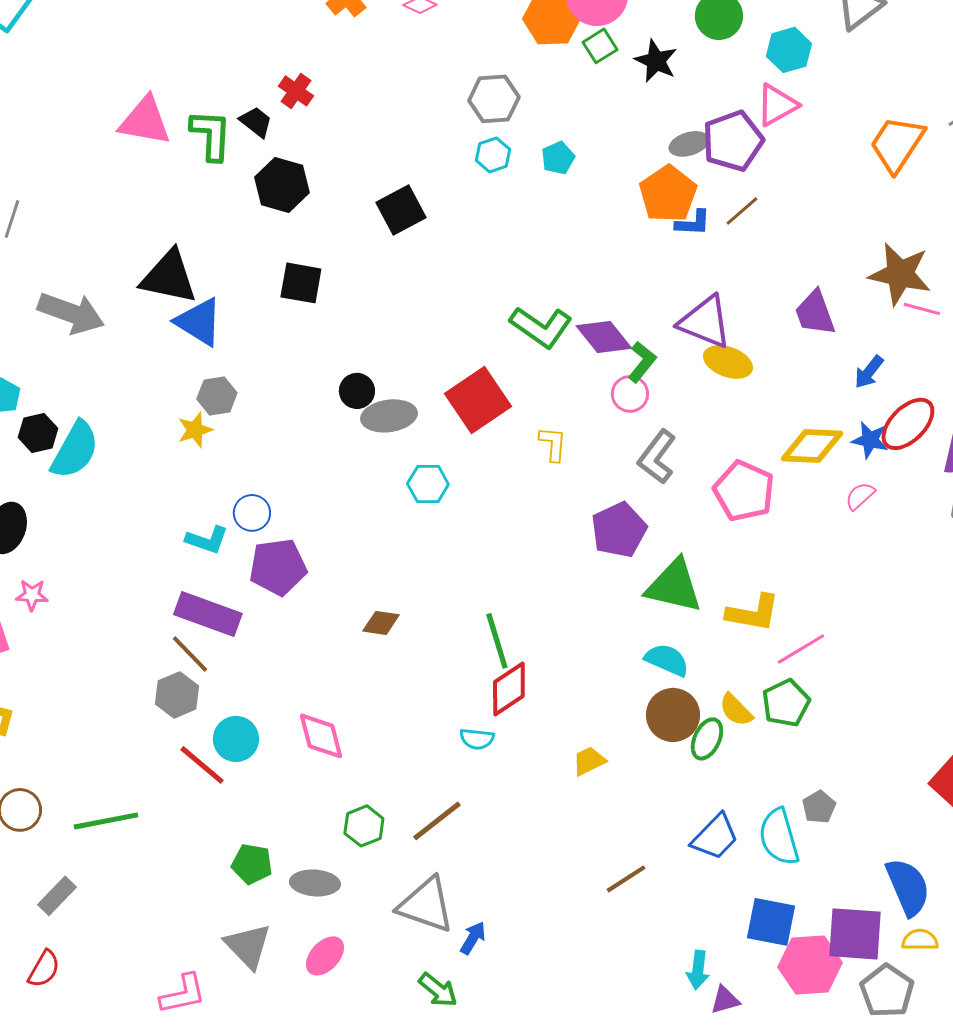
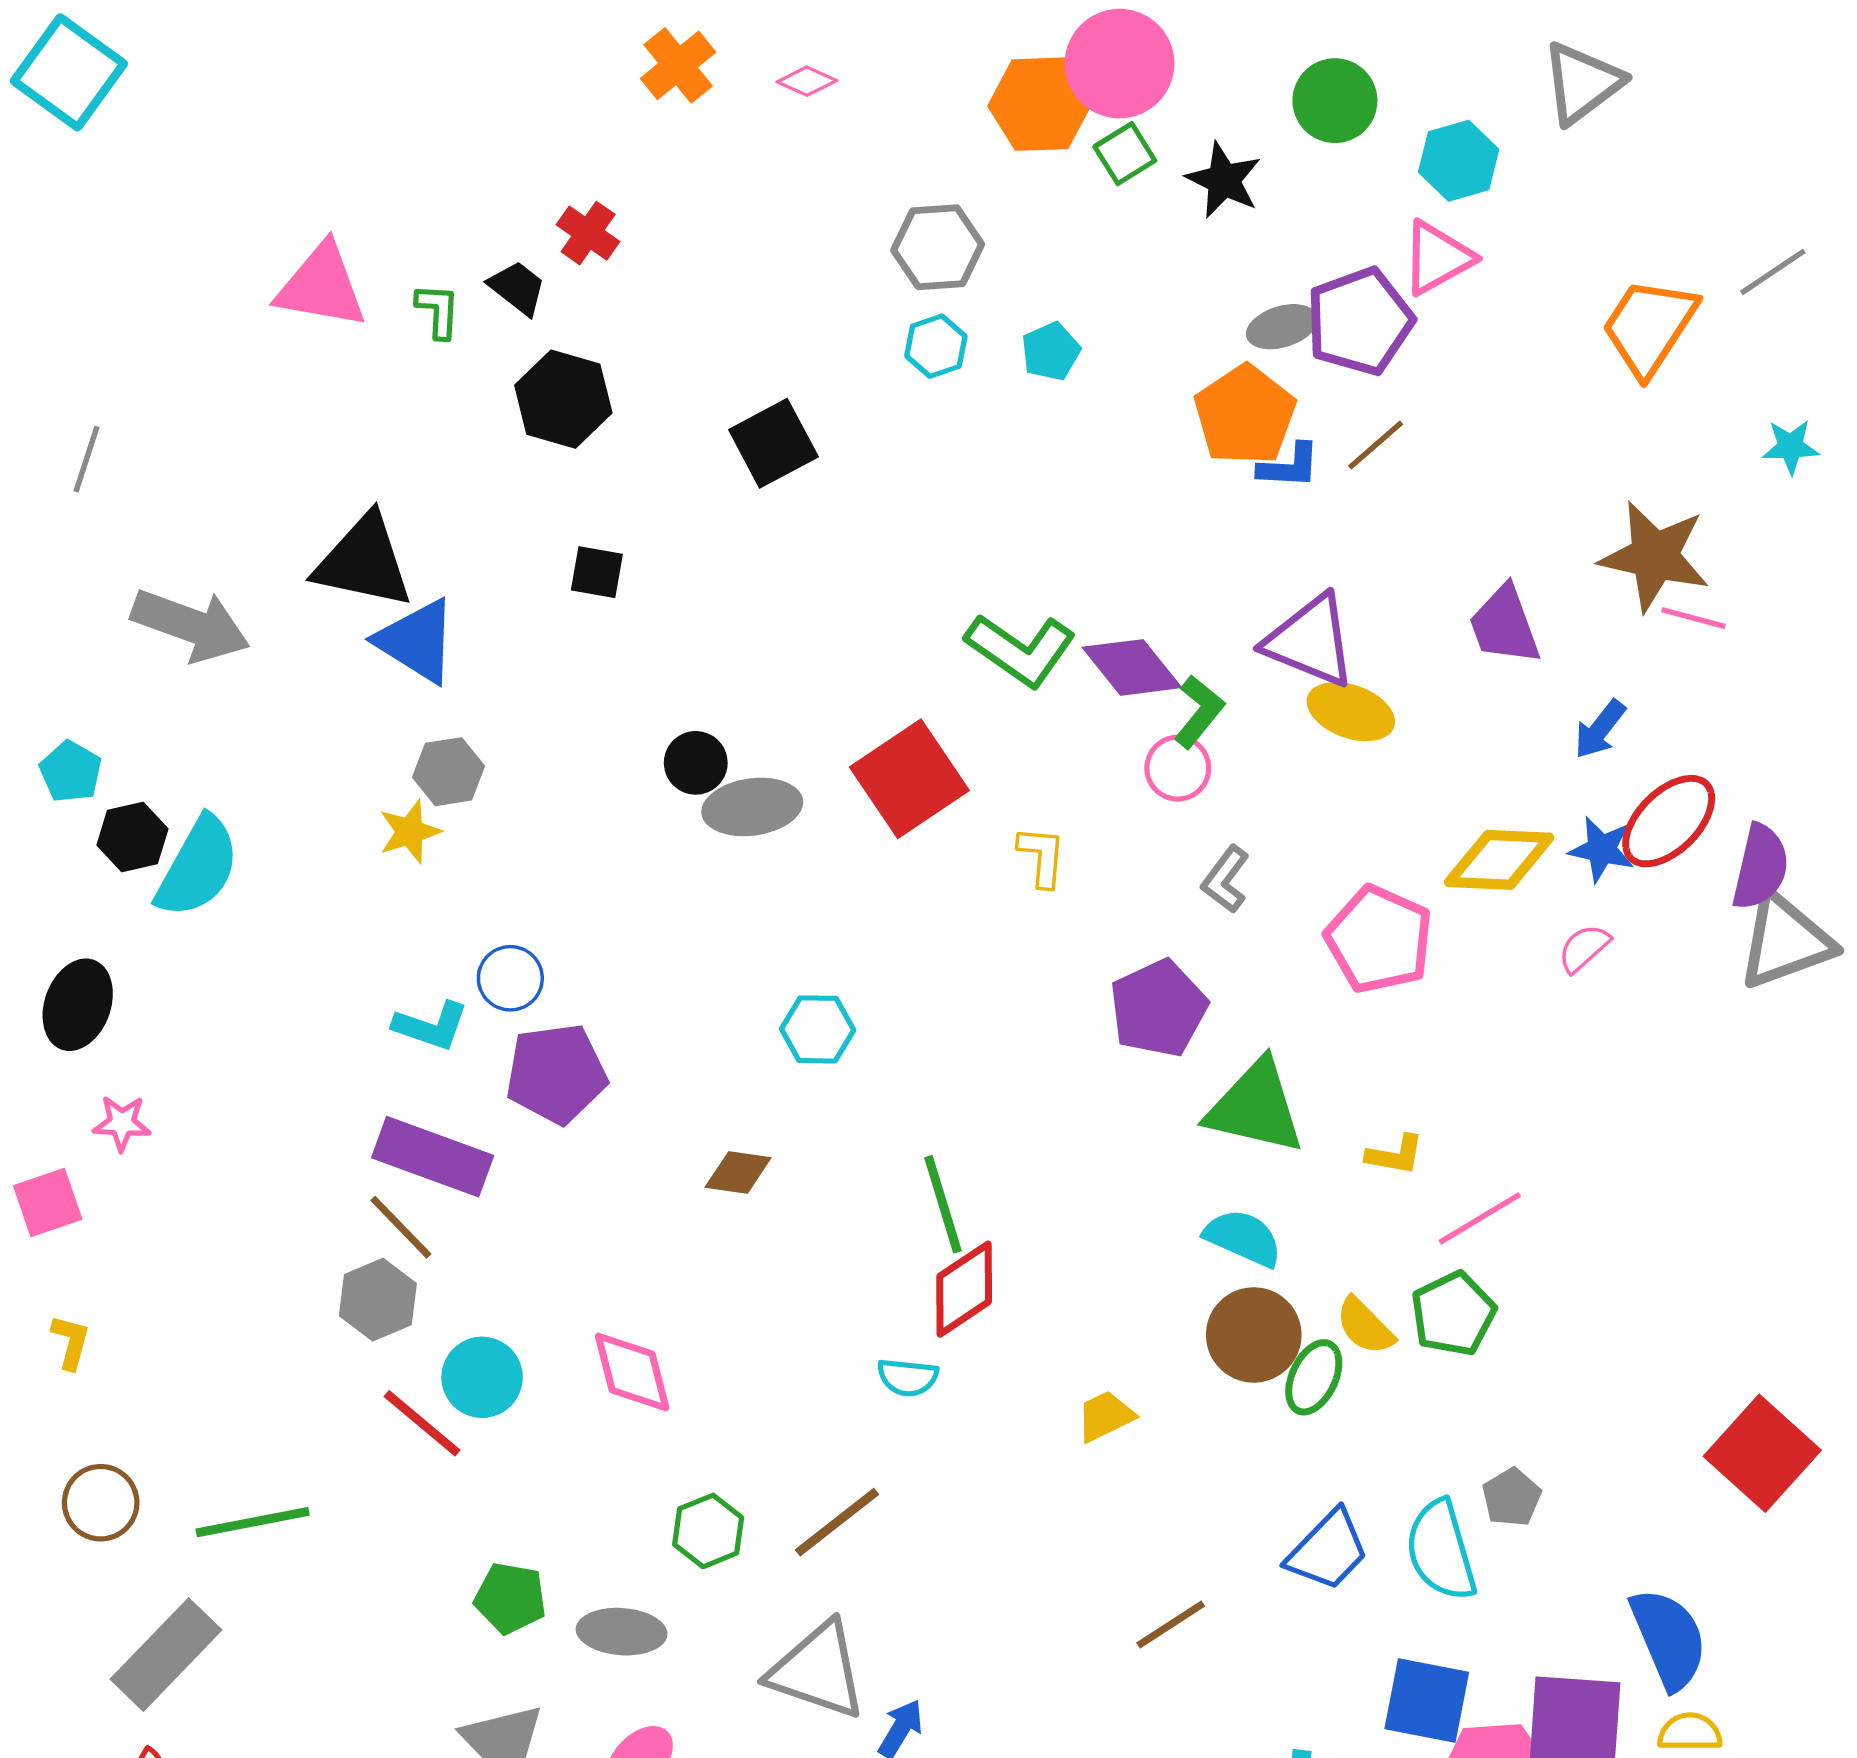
green L-shape: (211, 135) -> (438, 311), size x0.6
black square: (301, 283) -> (597, 572), size x0.7
gray L-shape: (657, 457) -> (1225, 879), size x0.7
cyan hexagon: (428, 484) -> (818, 1029), moved
yellow L-shape: (753, 613) -> (1395, 1155), size x0.6
gray rectangle: (57, 896) -> (166, 1655), size x1.6

